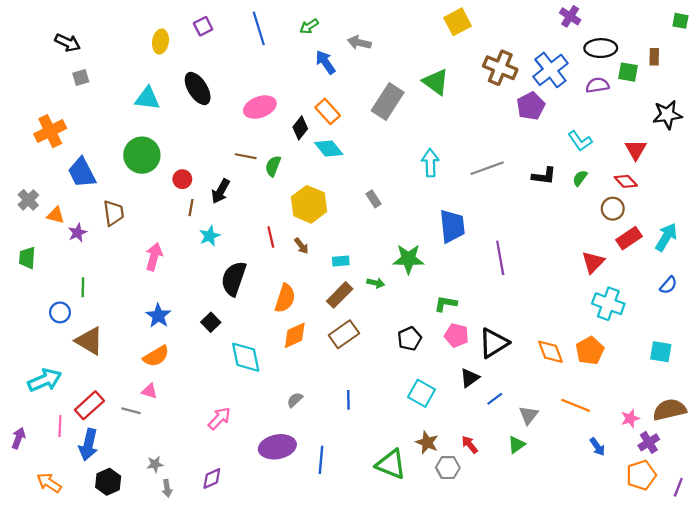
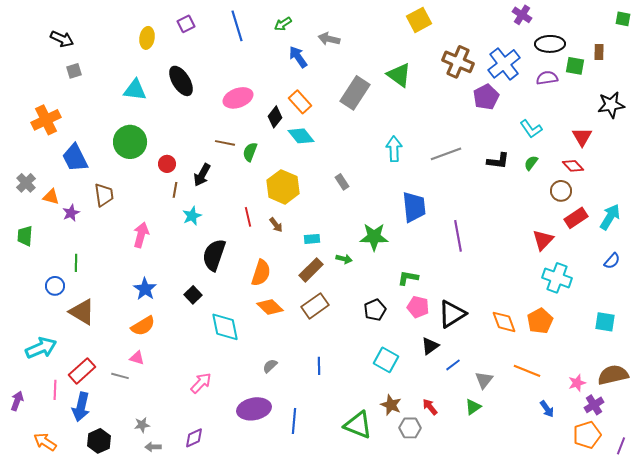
orange diamond: (295, 335) -> (270, 307), turned 68
gray arrow: (167, 488) -> (153, 447), turned 98

